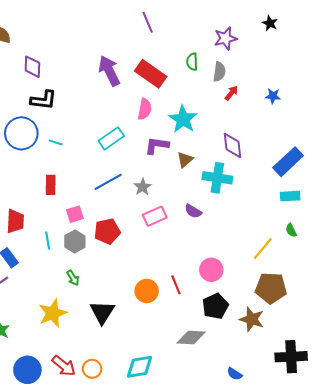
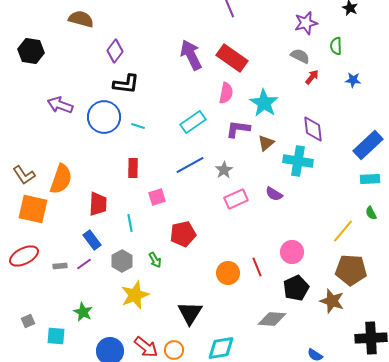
green semicircle: (192, 62) -> (336, 46), moved
purple diamond: (32, 67) -> (115, 51), turned 35
gray semicircle: (219, 72) -> (300, 56), turned -72
red pentagon: (107, 231) -> (183, 234), moved
gray hexagon: (75, 241) -> (122, 261), moved
black triangle: (102, 312) -> (190, 313), moved

